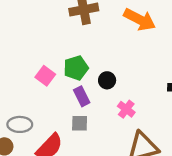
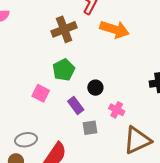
green pentagon: (76, 68) -> (64, 70), moved
gray square: (80, 123) -> (90, 128), moved

